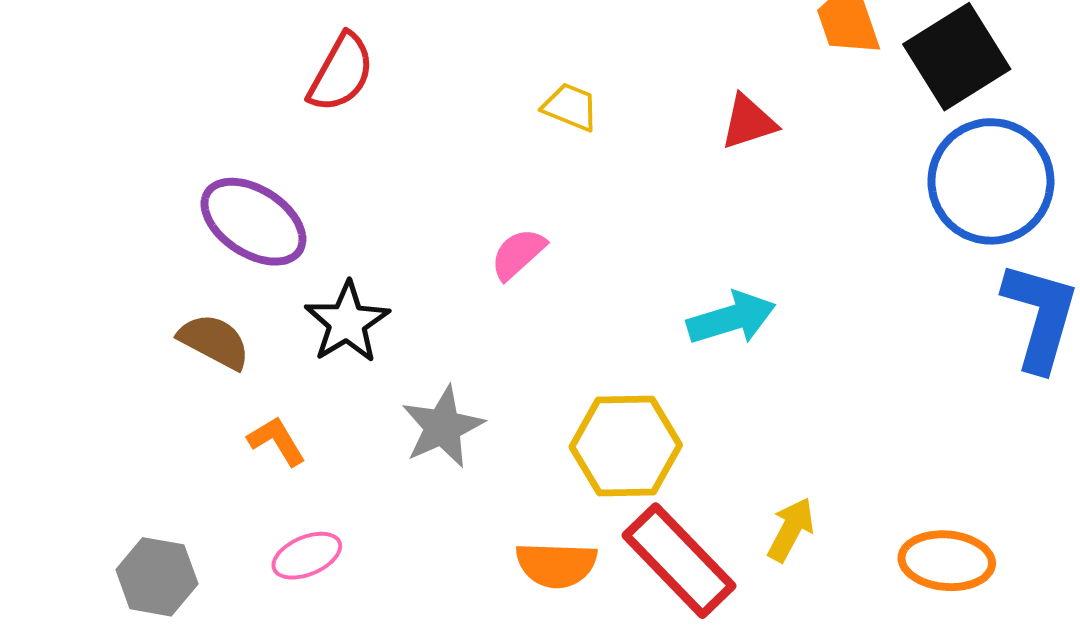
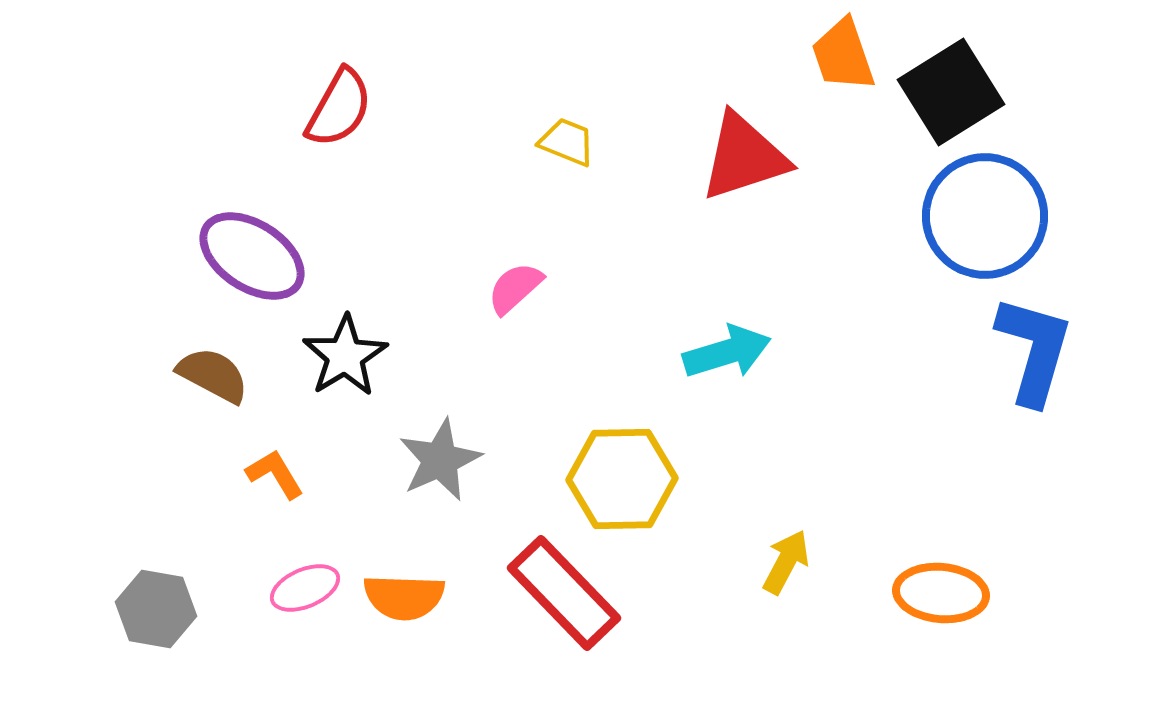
red triangle: (748, 122) -> (744, 157), size x1.6
red rectangle: (679, 561) -> (564, 593), moved
orange semicircle: (556, 565) -> (404, 597), moved

